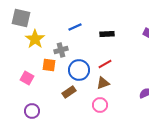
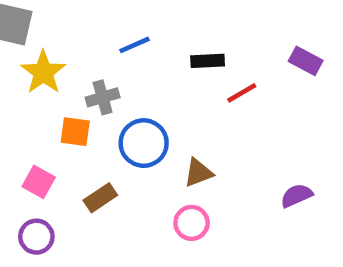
red line: (105, 64) -> (242, 93), moved
pink square: (27, 78) -> (39, 182), moved
brown rectangle: (69, 92) -> (100, 198), moved

